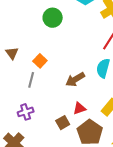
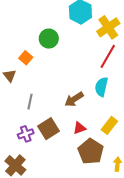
orange square: (40, 61) -> (26, 58), moved
brown square: (63, 123) -> (48, 129), moved, size x1.5

